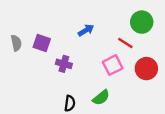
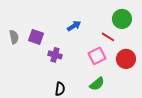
green semicircle: (101, 98) -> (97, 84), moved

